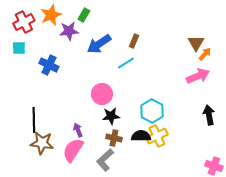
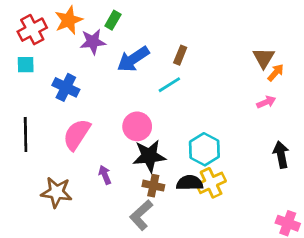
pink arrow: (198, 76) -> (266, 102), size x0.6
black star: (111, 116) -> (149, 156), size x1.4
black line: (34, 120) -> (26, 134), moved
pink semicircle: (73, 150) -> (77, 134), moved

